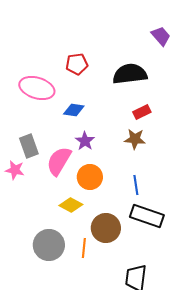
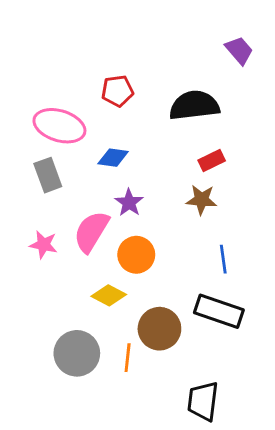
gray rectangle: (29, 146) -> (48, 175), moved
pink star: (15, 170) -> (43, 245), moved
blue line: (136, 185) -> (223, 259), moved

